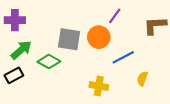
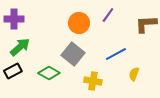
orange circle: (99, 37) -> (79, 23), moved
gray square: (69, 39) -> (73, 54), moved, turned 30
green diamond: (49, 62) -> (49, 73), moved

